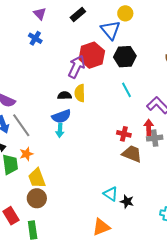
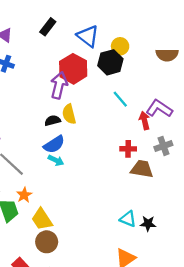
yellow circle: (125, 13) -> (120, 46), moved
red arrow: (149, 127) -> (144, 121), moved
cyan arrow: (60, 130) -> (56, 160), turned -56

